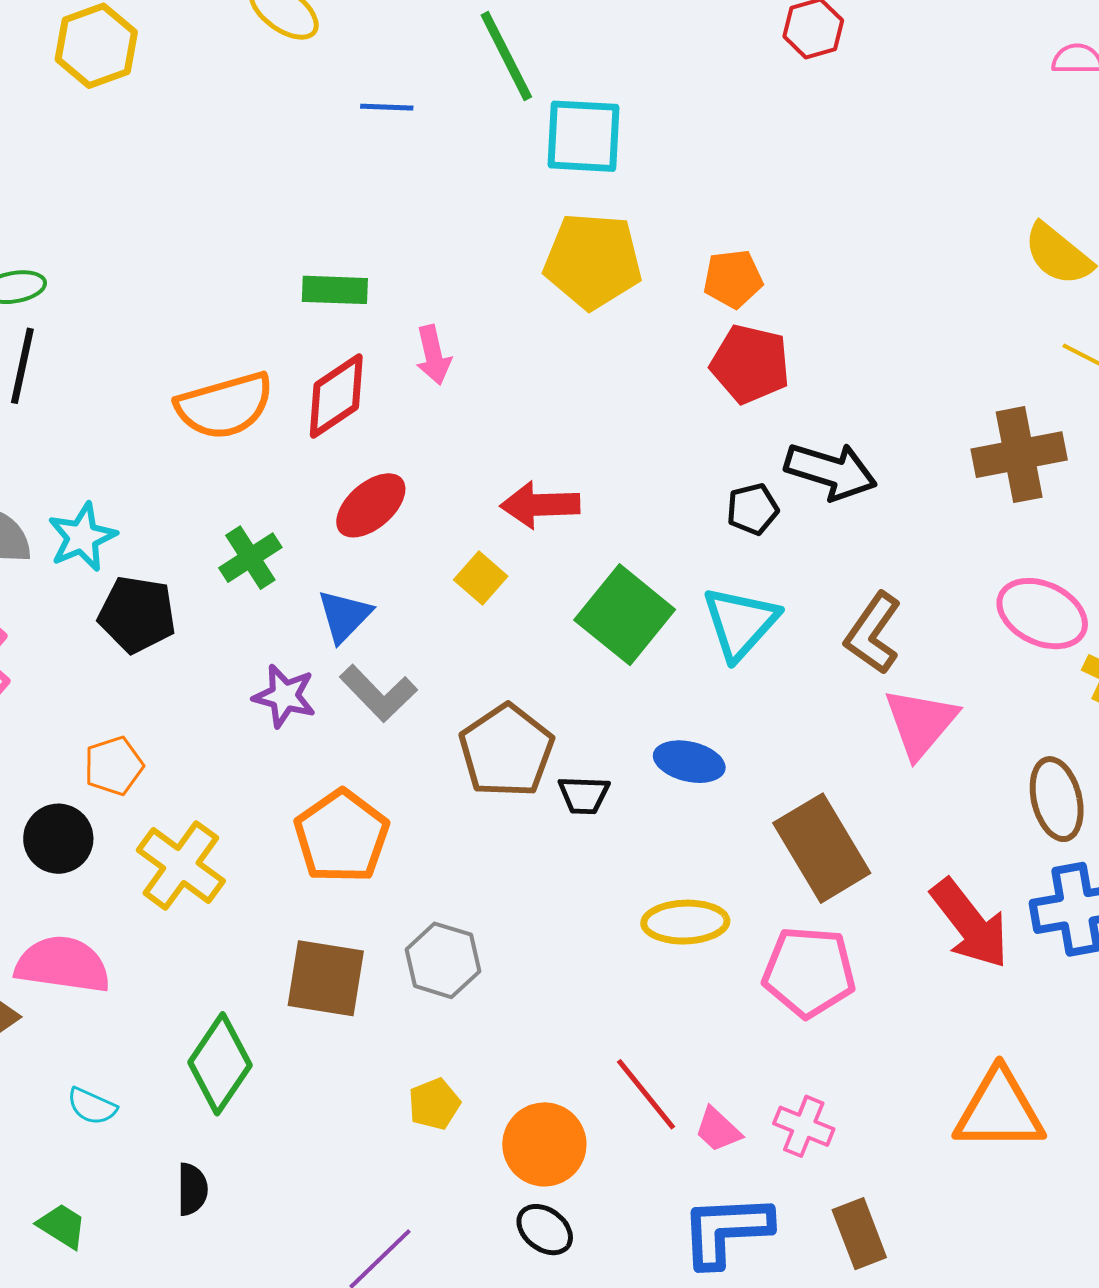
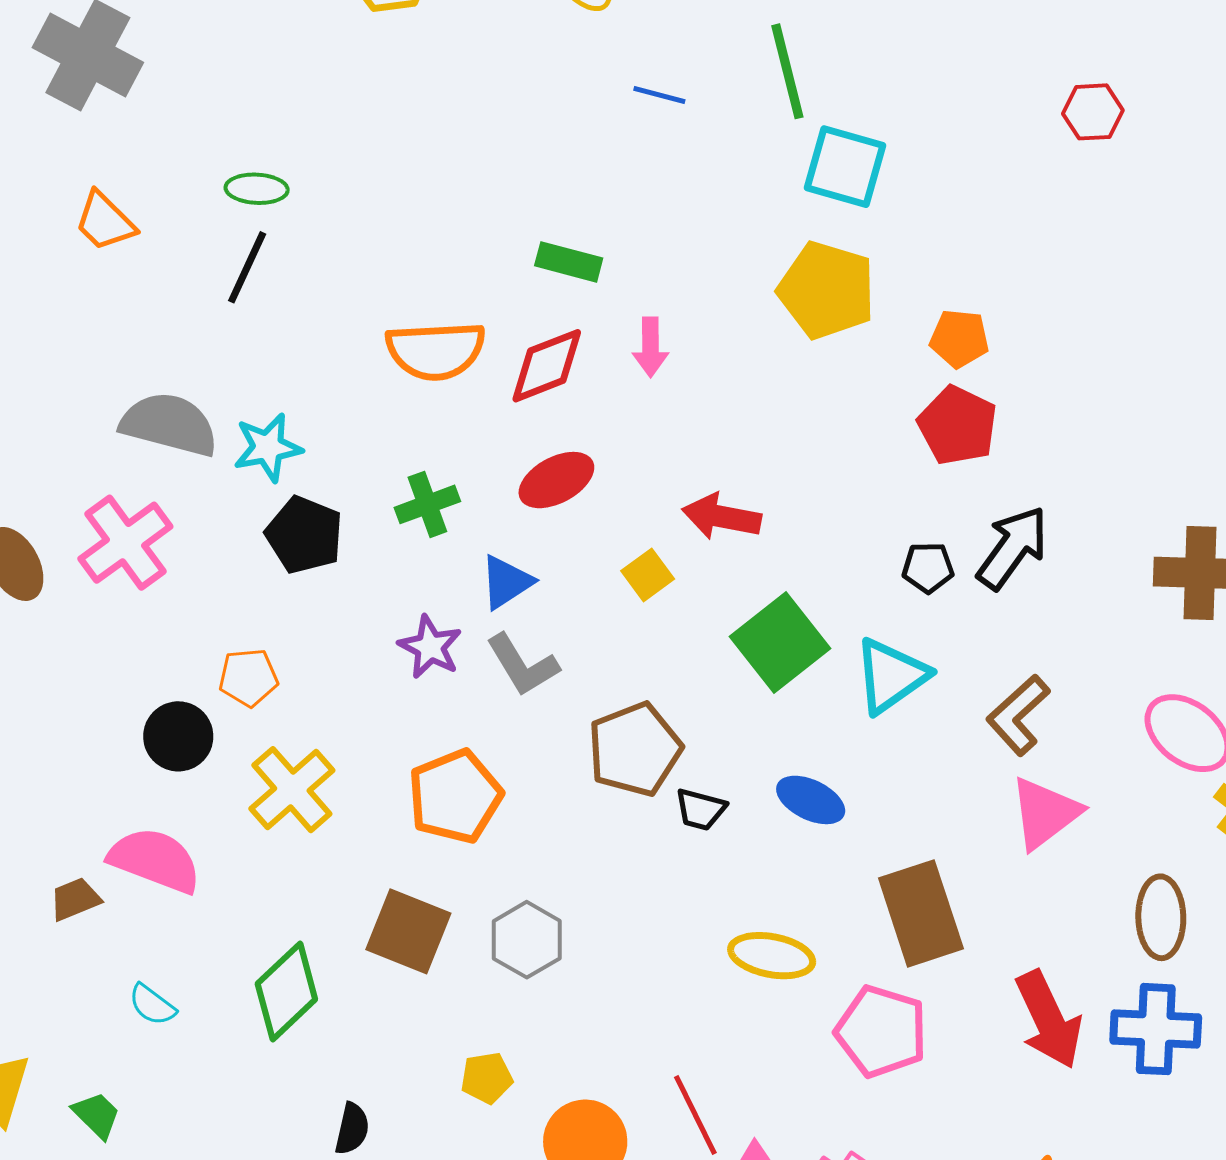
black arrow: (831, 471) -> (1013, 548), turned -84
black semicircle: (192, 1189) -> (352, 1129), moved

